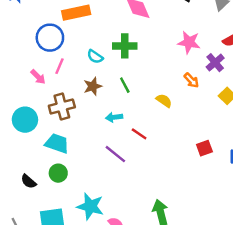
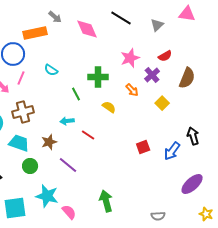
pink star: (189, 42) -> (130, 58), turned -30
green cross: (125, 46) -> (98, 77), moved
brown star: (93, 86) -> (49, 142), moved
purple line: (115, 154) -> (68, 165), moved
green circle: (58, 173) -> (30, 166), moved

